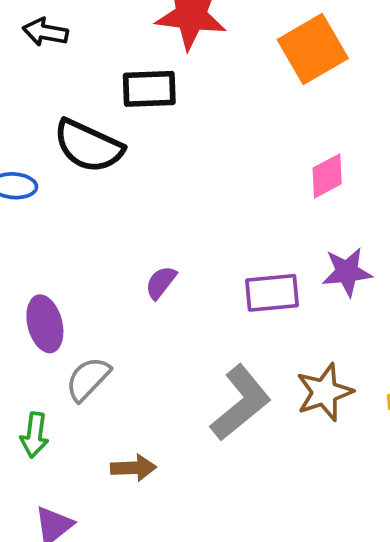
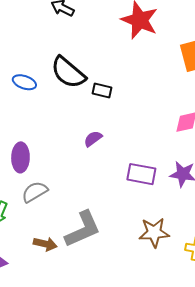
black rectangle: (149, 89) -> (102, 91), moved, size x0.7
purple semicircle: (161, 282) -> (93, 139), moved
gray L-shape: (241, 403) -> (83, 229), moved

